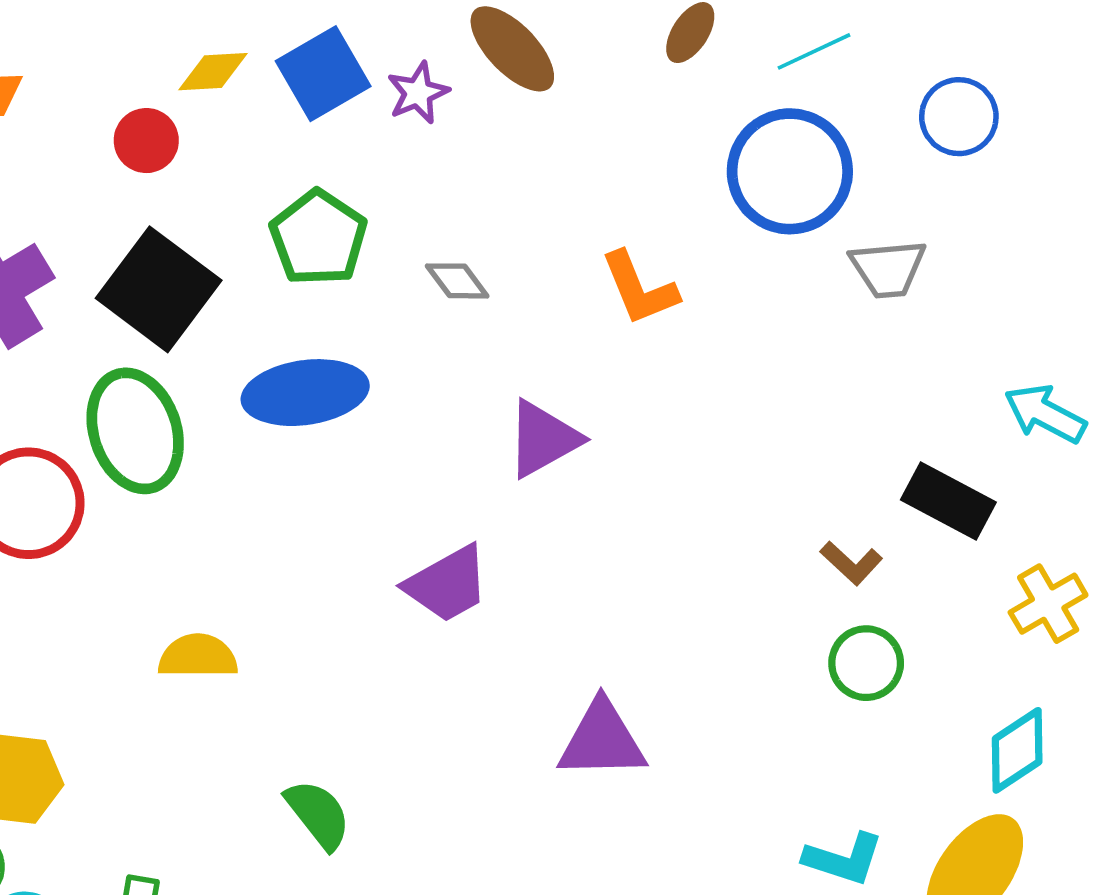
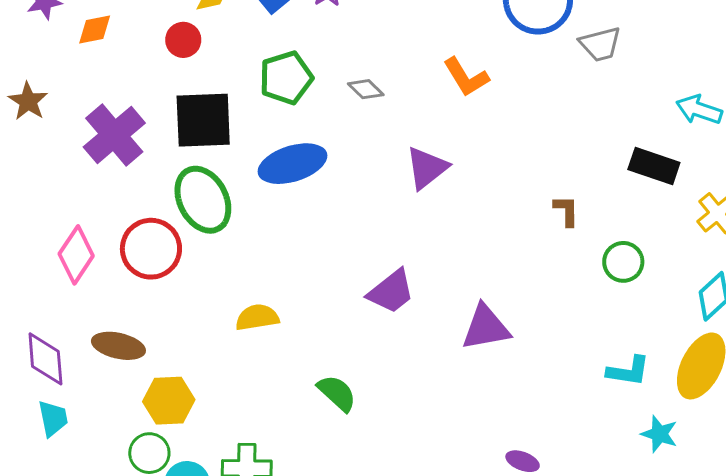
green pentagon: (318, 238) -> (286, 78), turned 30
black square: (159, 289) -> (203, 120), turned -30
brown L-shape: (851, 563) -> (566, 211), moved, turned -124
purple trapezoid: (447, 584) -> (391, 292), moved

